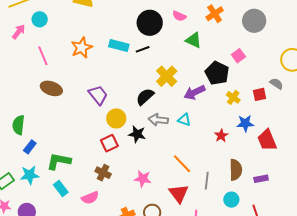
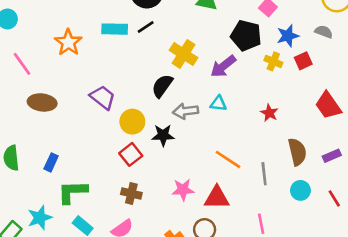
red square: (260, 94) -> (303, 61), moved
blue star: (245, 123) -> (288, 36), moved
blue rectangle: (30, 147) -> (51, 162), moved
red triangle: (179, 193) -> (217, 198), moved, turned -40

